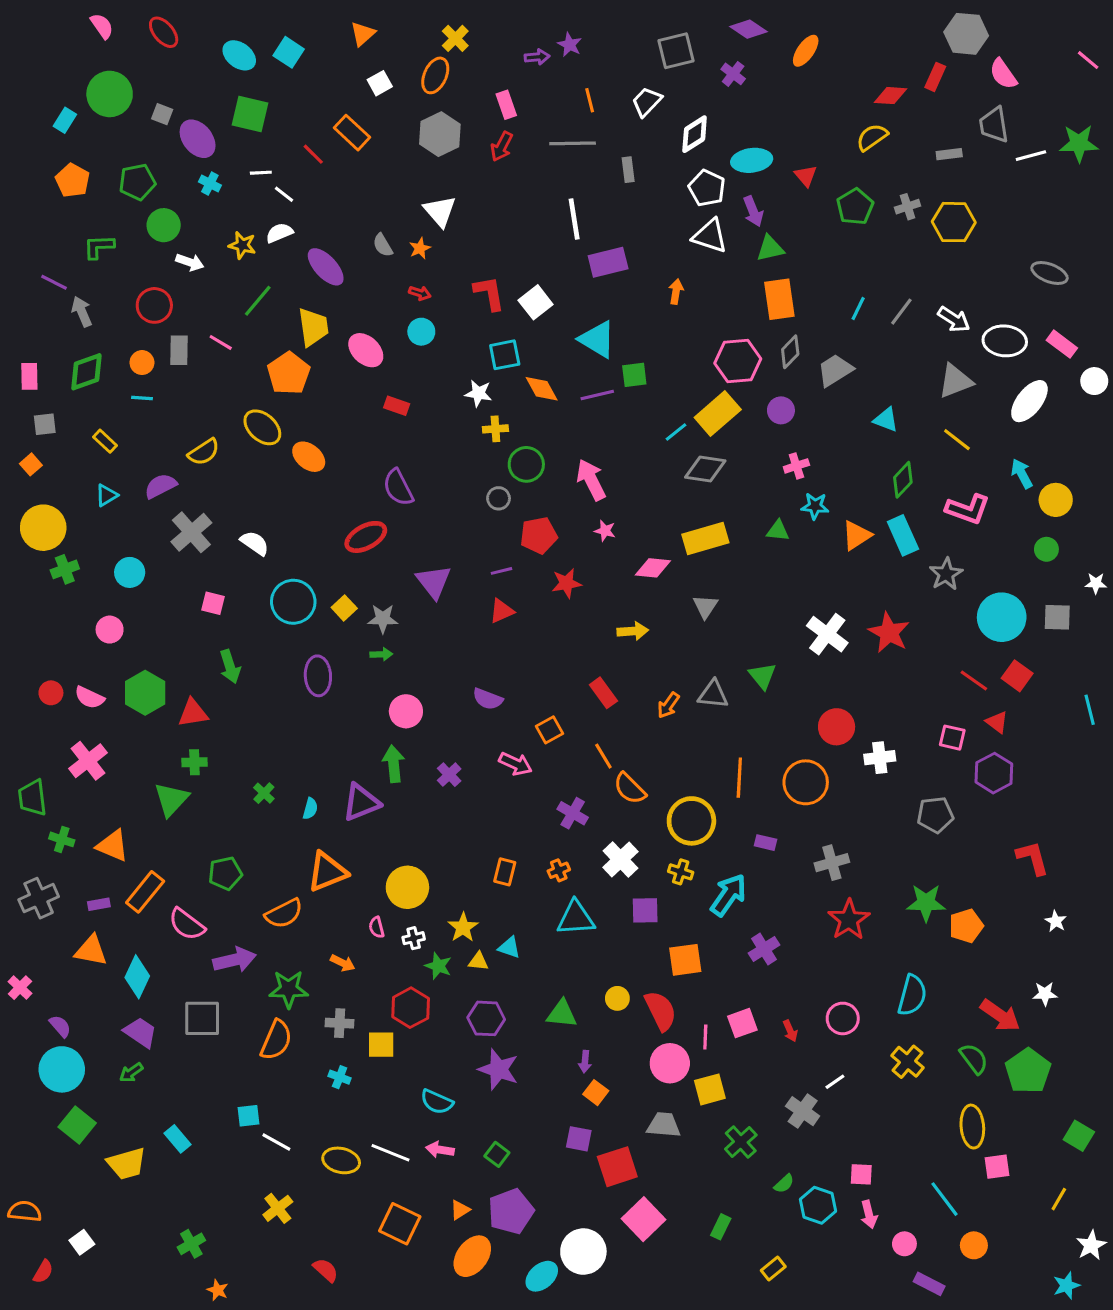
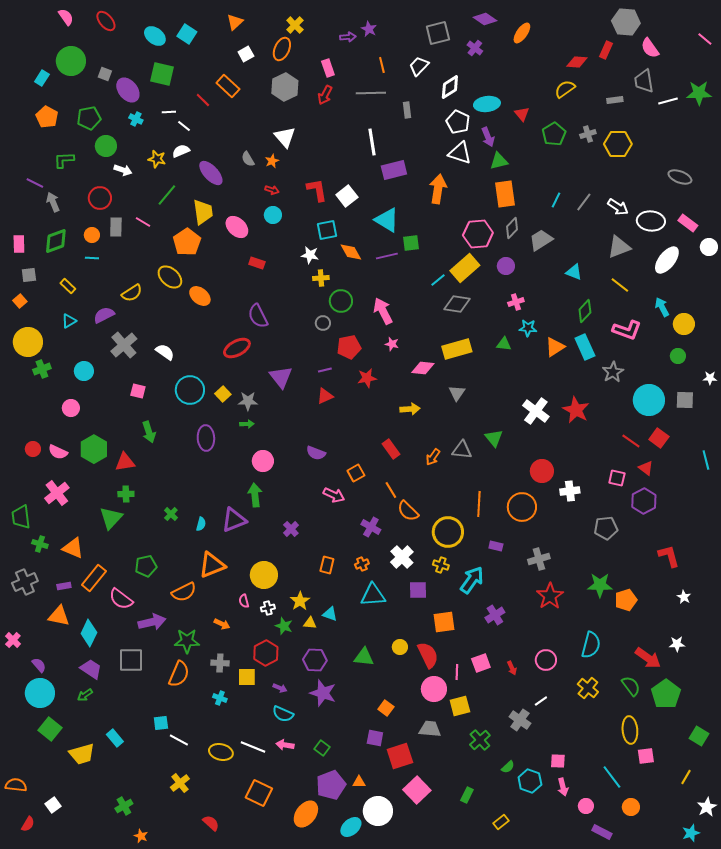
orange arrow: (676, 292) -> (438, 189), size x1.8
purple cross: (449, 775) -> (291, 529), moved
purple arrow: (585, 1062) -> (280, 688), moved, turned -72
orange triangle: (460, 1210) -> (359, 782), moved, turned 32

